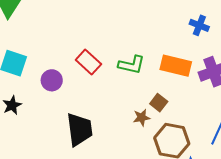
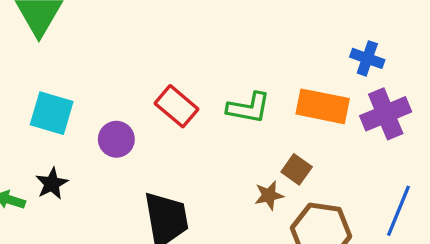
blue cross: (199, 25) -> (367, 58), moved

